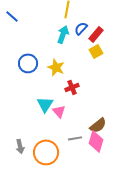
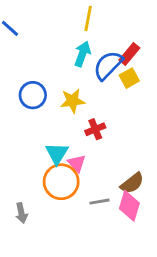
blue semicircle: (81, 28) -> (108, 65), moved, size x1.6
yellow star: (56, 67) -> (73, 101), turned -30
orange circle: (46, 152) -> (61, 182), moved

